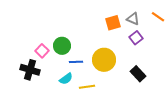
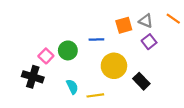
blue line: (76, 62) -> (96, 39), moved
black rectangle: (138, 74) -> (141, 81), moved
cyan semicircle: (66, 79) -> (72, 87), turned -80

